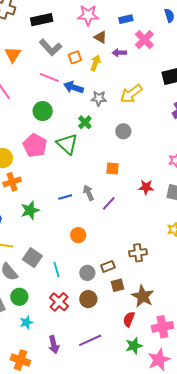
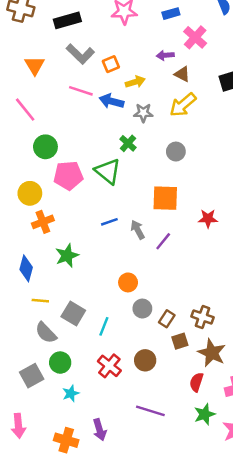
brown triangle: (100, 37) -> (182, 74), moved
yellow arrow: (95, 63) -> (135, 82), moved, turned 56
green circle: (43, 111) -> (45, 147), moved
pink pentagon: (35, 146) -> (68, 176), turned -30
orange square: (112, 169) -> (165, 198), size x1.6
blue line: (65, 197) -> (109, 222), moved
brown cross: (138, 253) -> (203, 317), moved, turned 30
brown rectangle: (108, 266) -> (167, 319), turned -32
cyan line: (57, 270) -> (104, 326), turned 42
gray circle: (87, 273) -> (142, 309), moved
purple line: (90, 340) -> (150, 411), turned 45
purple arrow: (54, 345) -> (100, 430), moved

